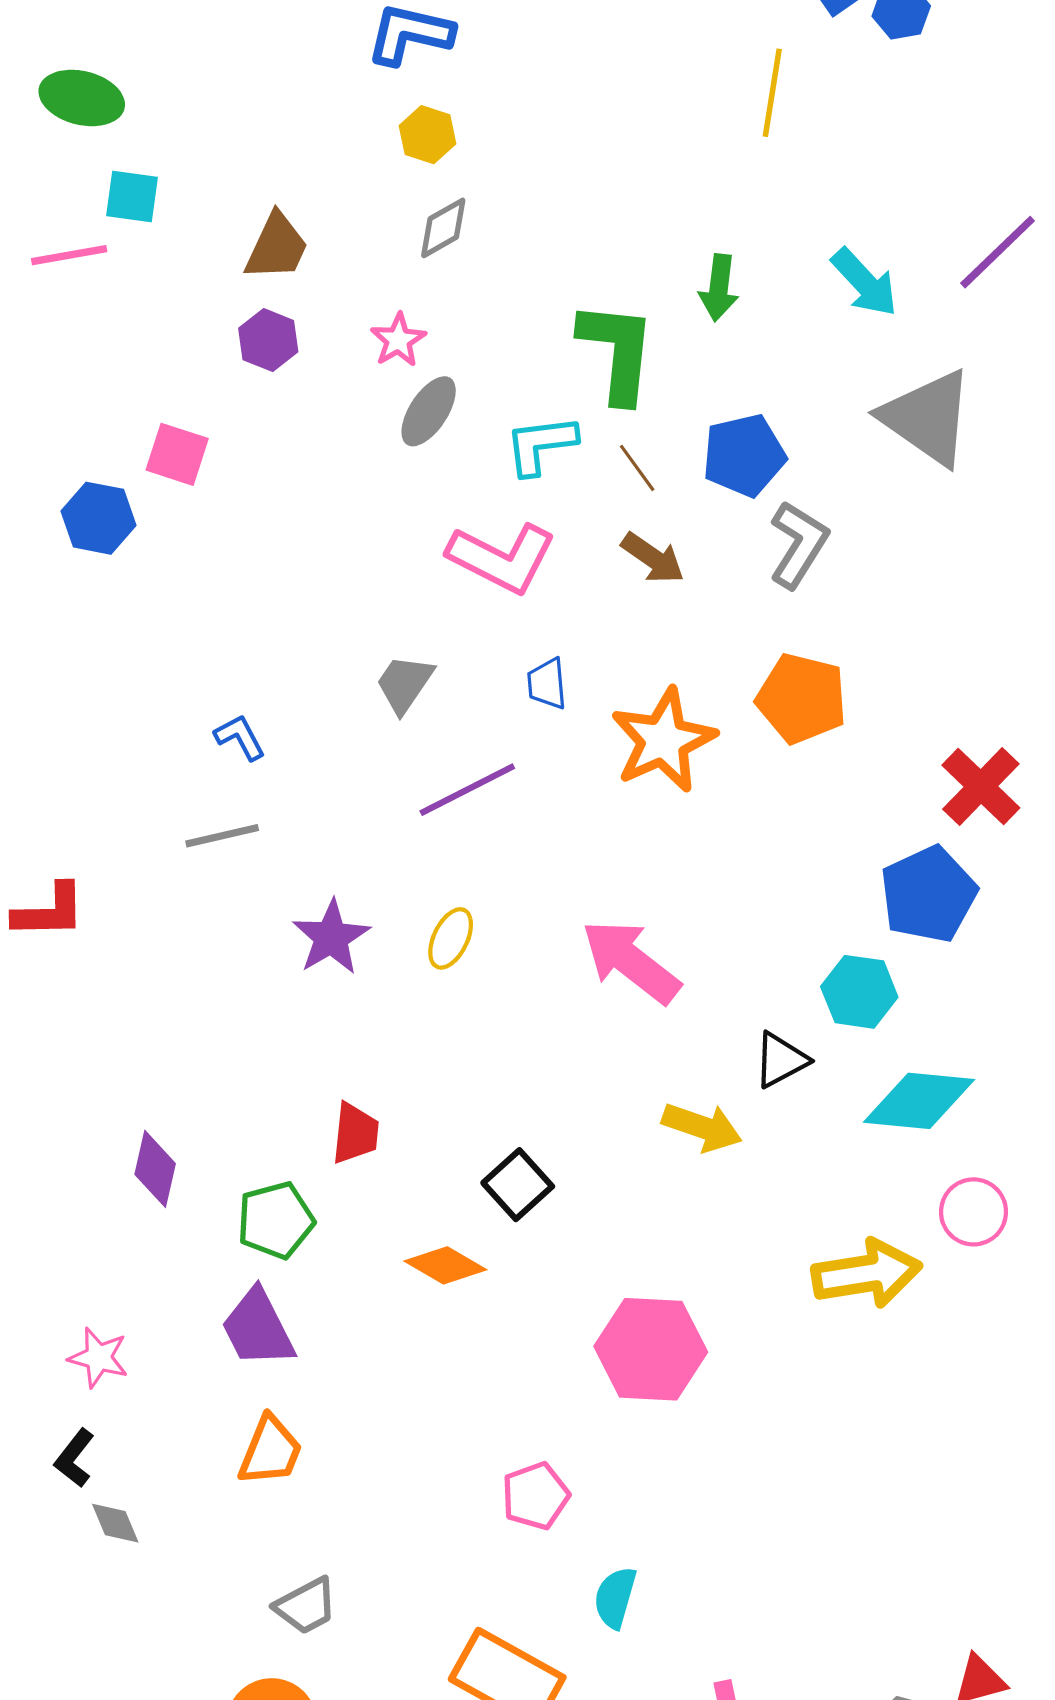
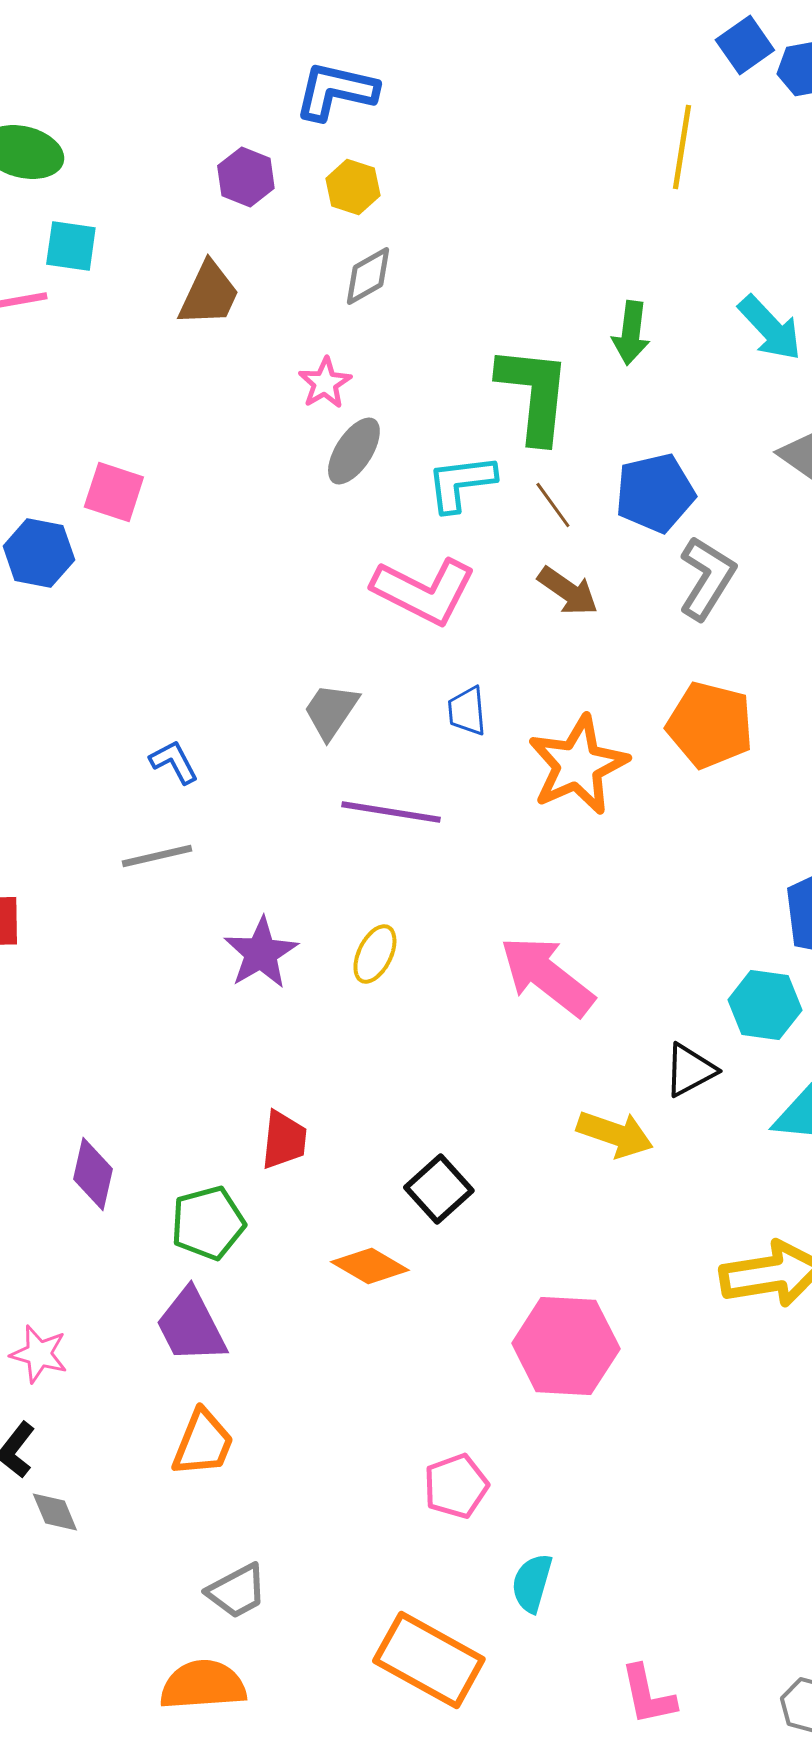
purple hexagon: (268, 340) -> (246, 177), moved
purple line: (467, 790) -> (391, 812), turned 36

